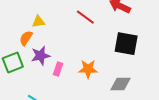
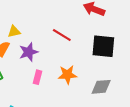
red line: (85, 17) -> (62, 35), moved
purple star: (41, 56) -> (29, 52), moved

